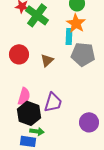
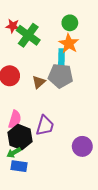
gray pentagon: (83, 54) -> (60, 76), moved
green arrow: (37, 131) -> (14, 153), moved, turned 144

